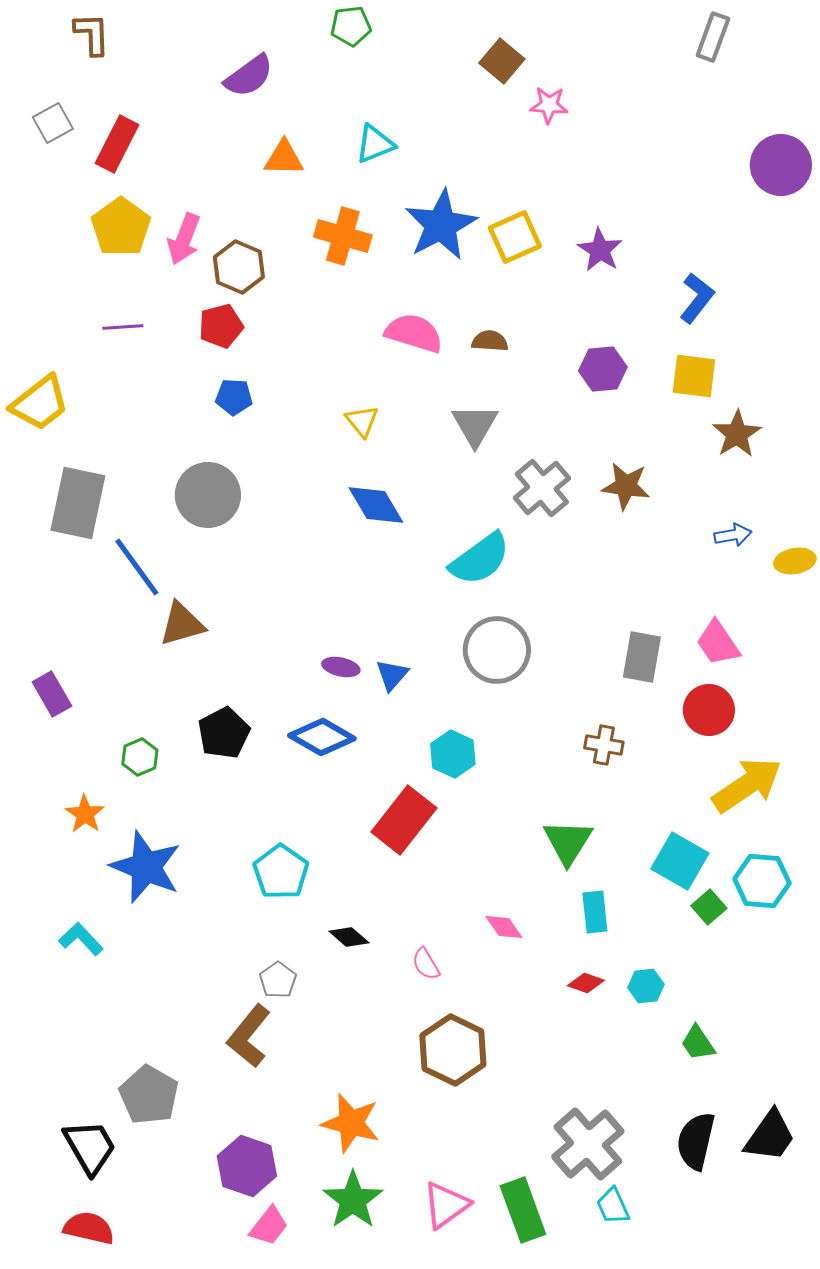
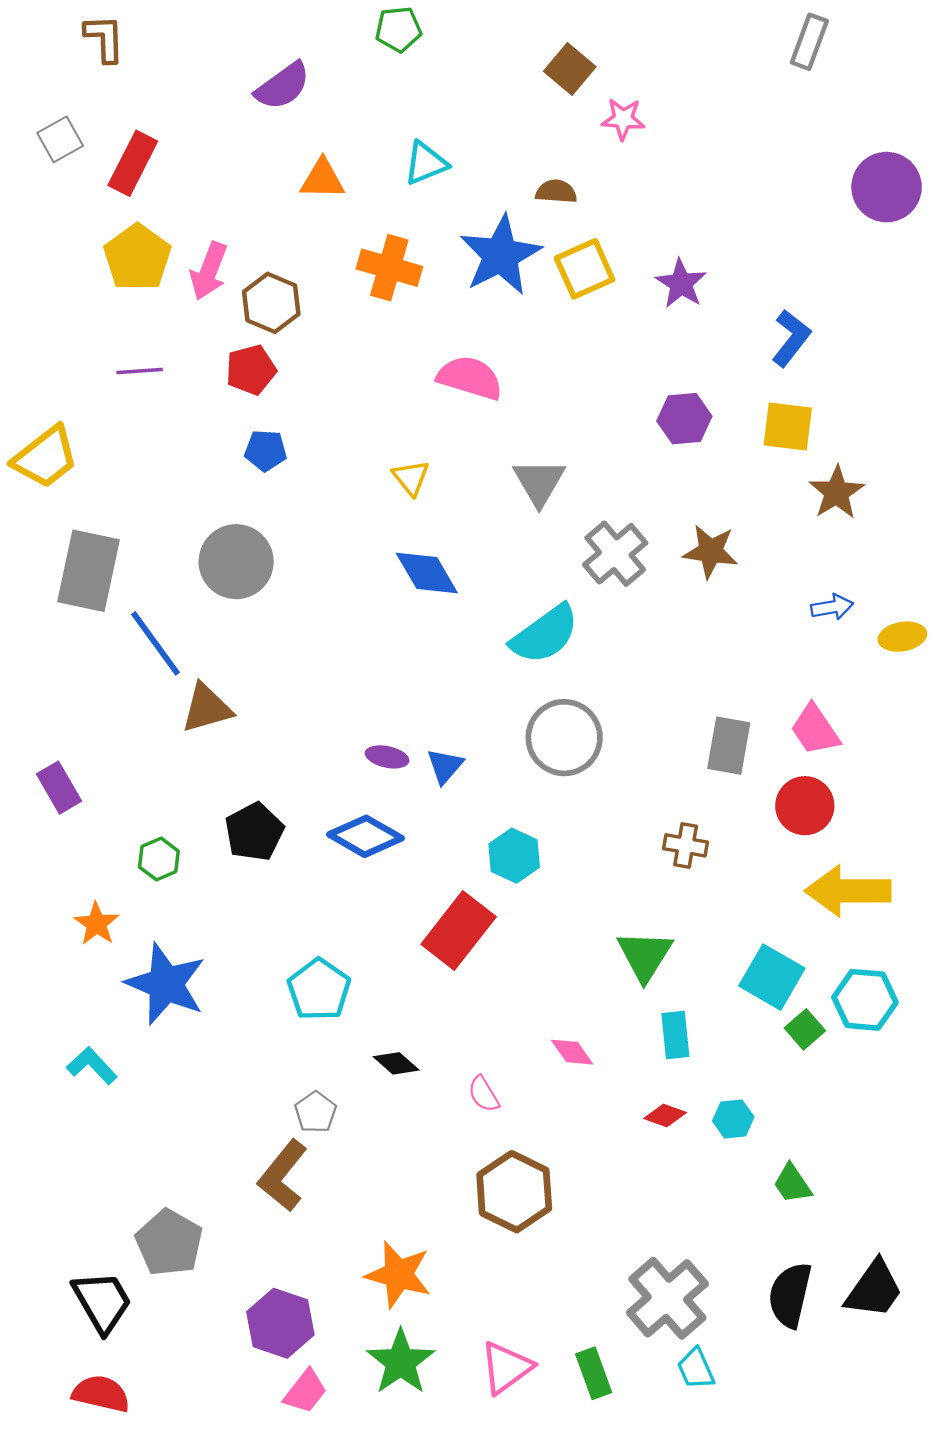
brown semicircle: (490, 341) -> (556, 192), moved
yellow arrow: (747, 785) -> (848, 891), turned -146
green rectangle: (523, 1210) -> (594, 1373), size x0.7

